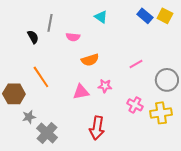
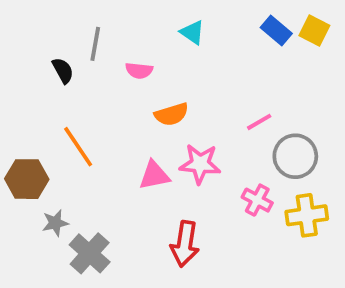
gray circle: (167, 80) -> (295, 156), moved
pink star: (105, 86) -> (200, 164), size x1.5

